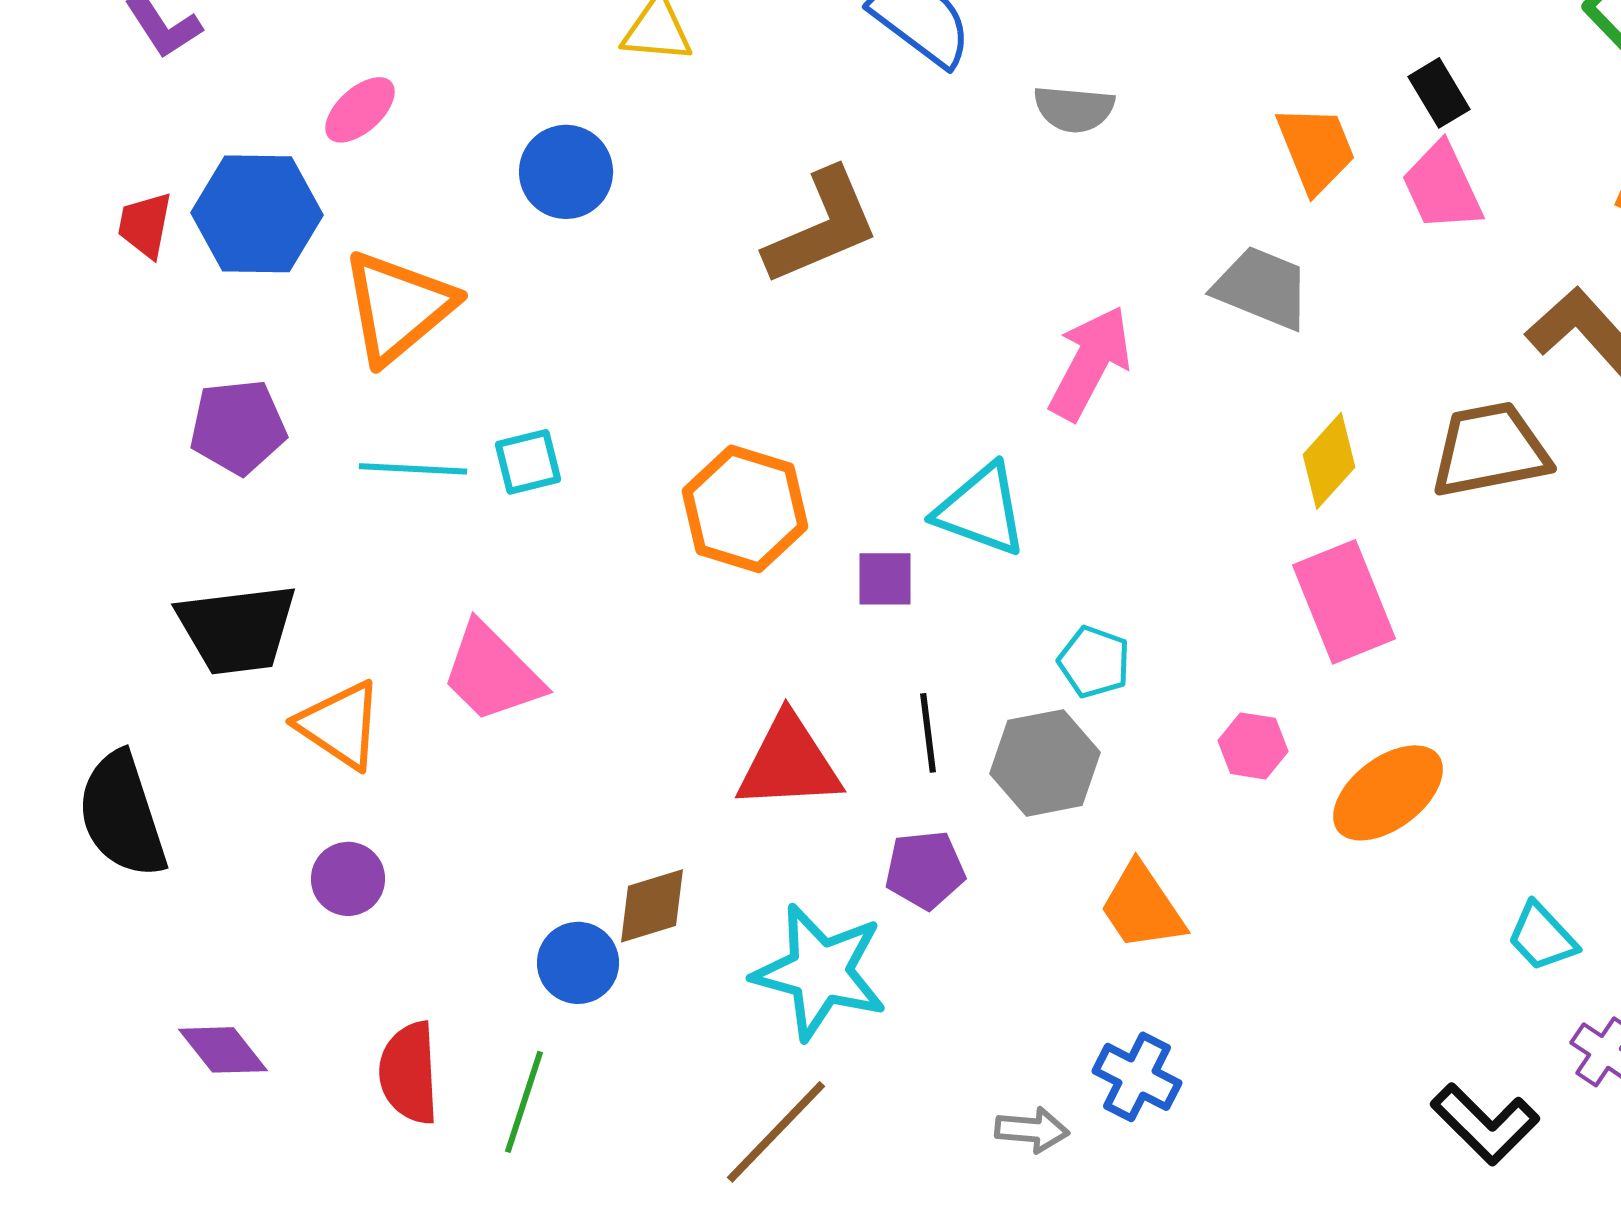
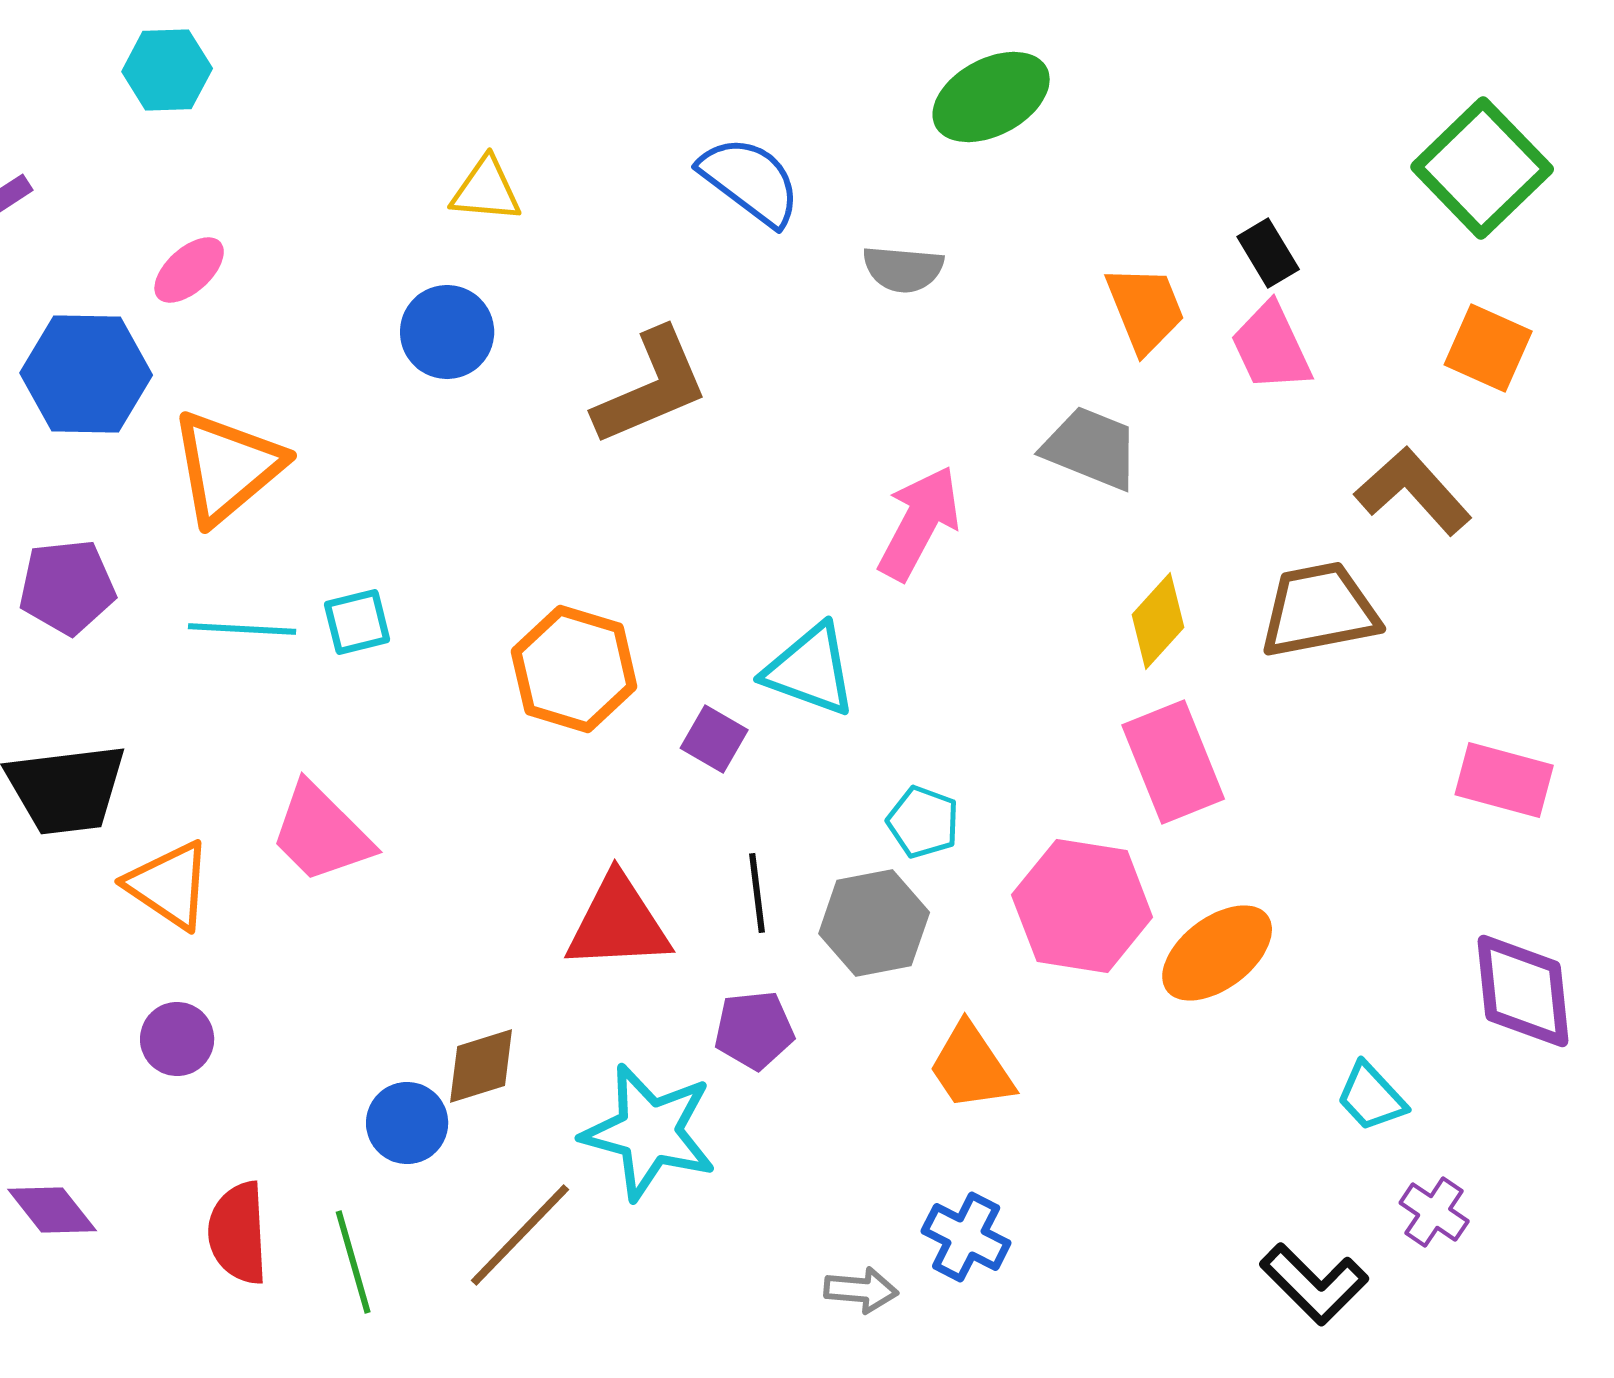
blue circle: (566, 172) -> (447, 332), moved
purple square: (885, 579) -> (714, 739), turned 30
pink hexagon: (1253, 746) -> (1082, 906), size x2.0
green line: (524, 1102) -> (353, 1262), turned -34
brown line: (776, 1132) -> (520, 1235), moved

